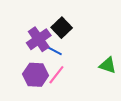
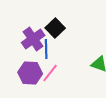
blue line: (52, 50) -> (46, 49), turned 60

